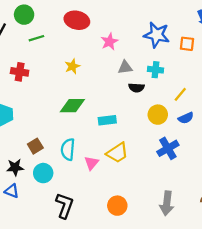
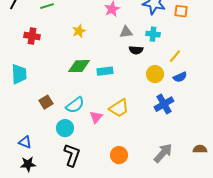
cyan rectangle: (107, 120) -> (105, 71), moved
cyan semicircle: (68, 149) -> (75, 105), turned -132
black star: (15, 167) -> (28, 164), moved
cyan circle: (43, 173) -> (65, 128), moved
gray arrow: (167, 203) -> (163, 153), turned -145

